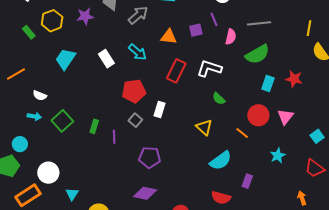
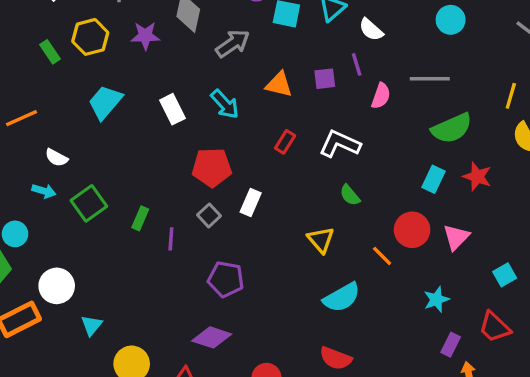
green semicircle: (257, 54) -> (452, 128), moved
red rectangle: (176, 71) -> (285, 142), size x0.6
purple rectangle: (247, 181) -> (451, 345), moved

